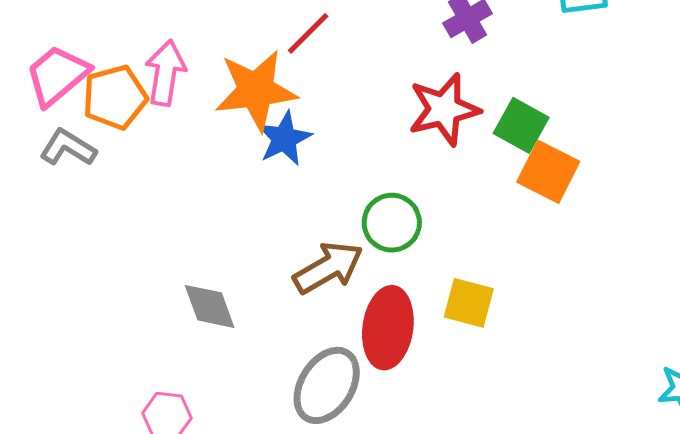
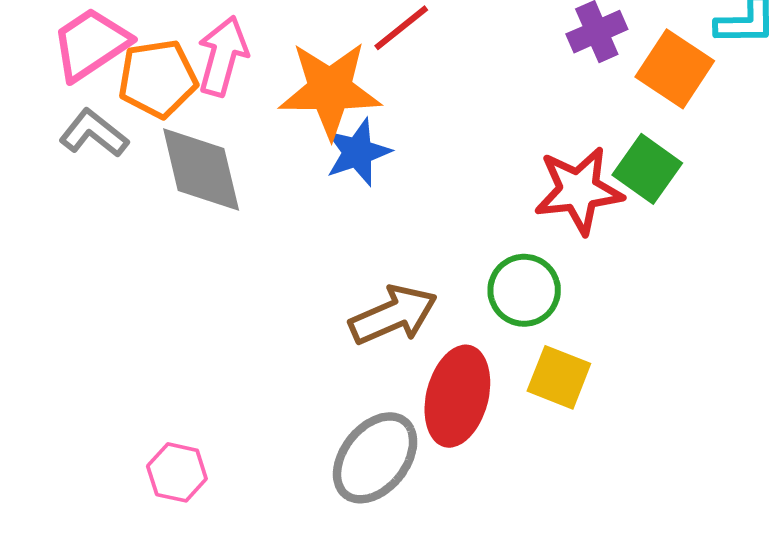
red star: (444, 109) -> (579, 190), moved
orange square: (548, 172) -> (675, 69), moved
green circle: (392, 223) -> (524, 290), moved
gray diamond: (210, 306) -> (201, 169), moved, size x1.4

